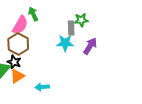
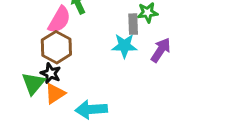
cyan arrow: (42, 87) -> (91, 109), size x1.5

